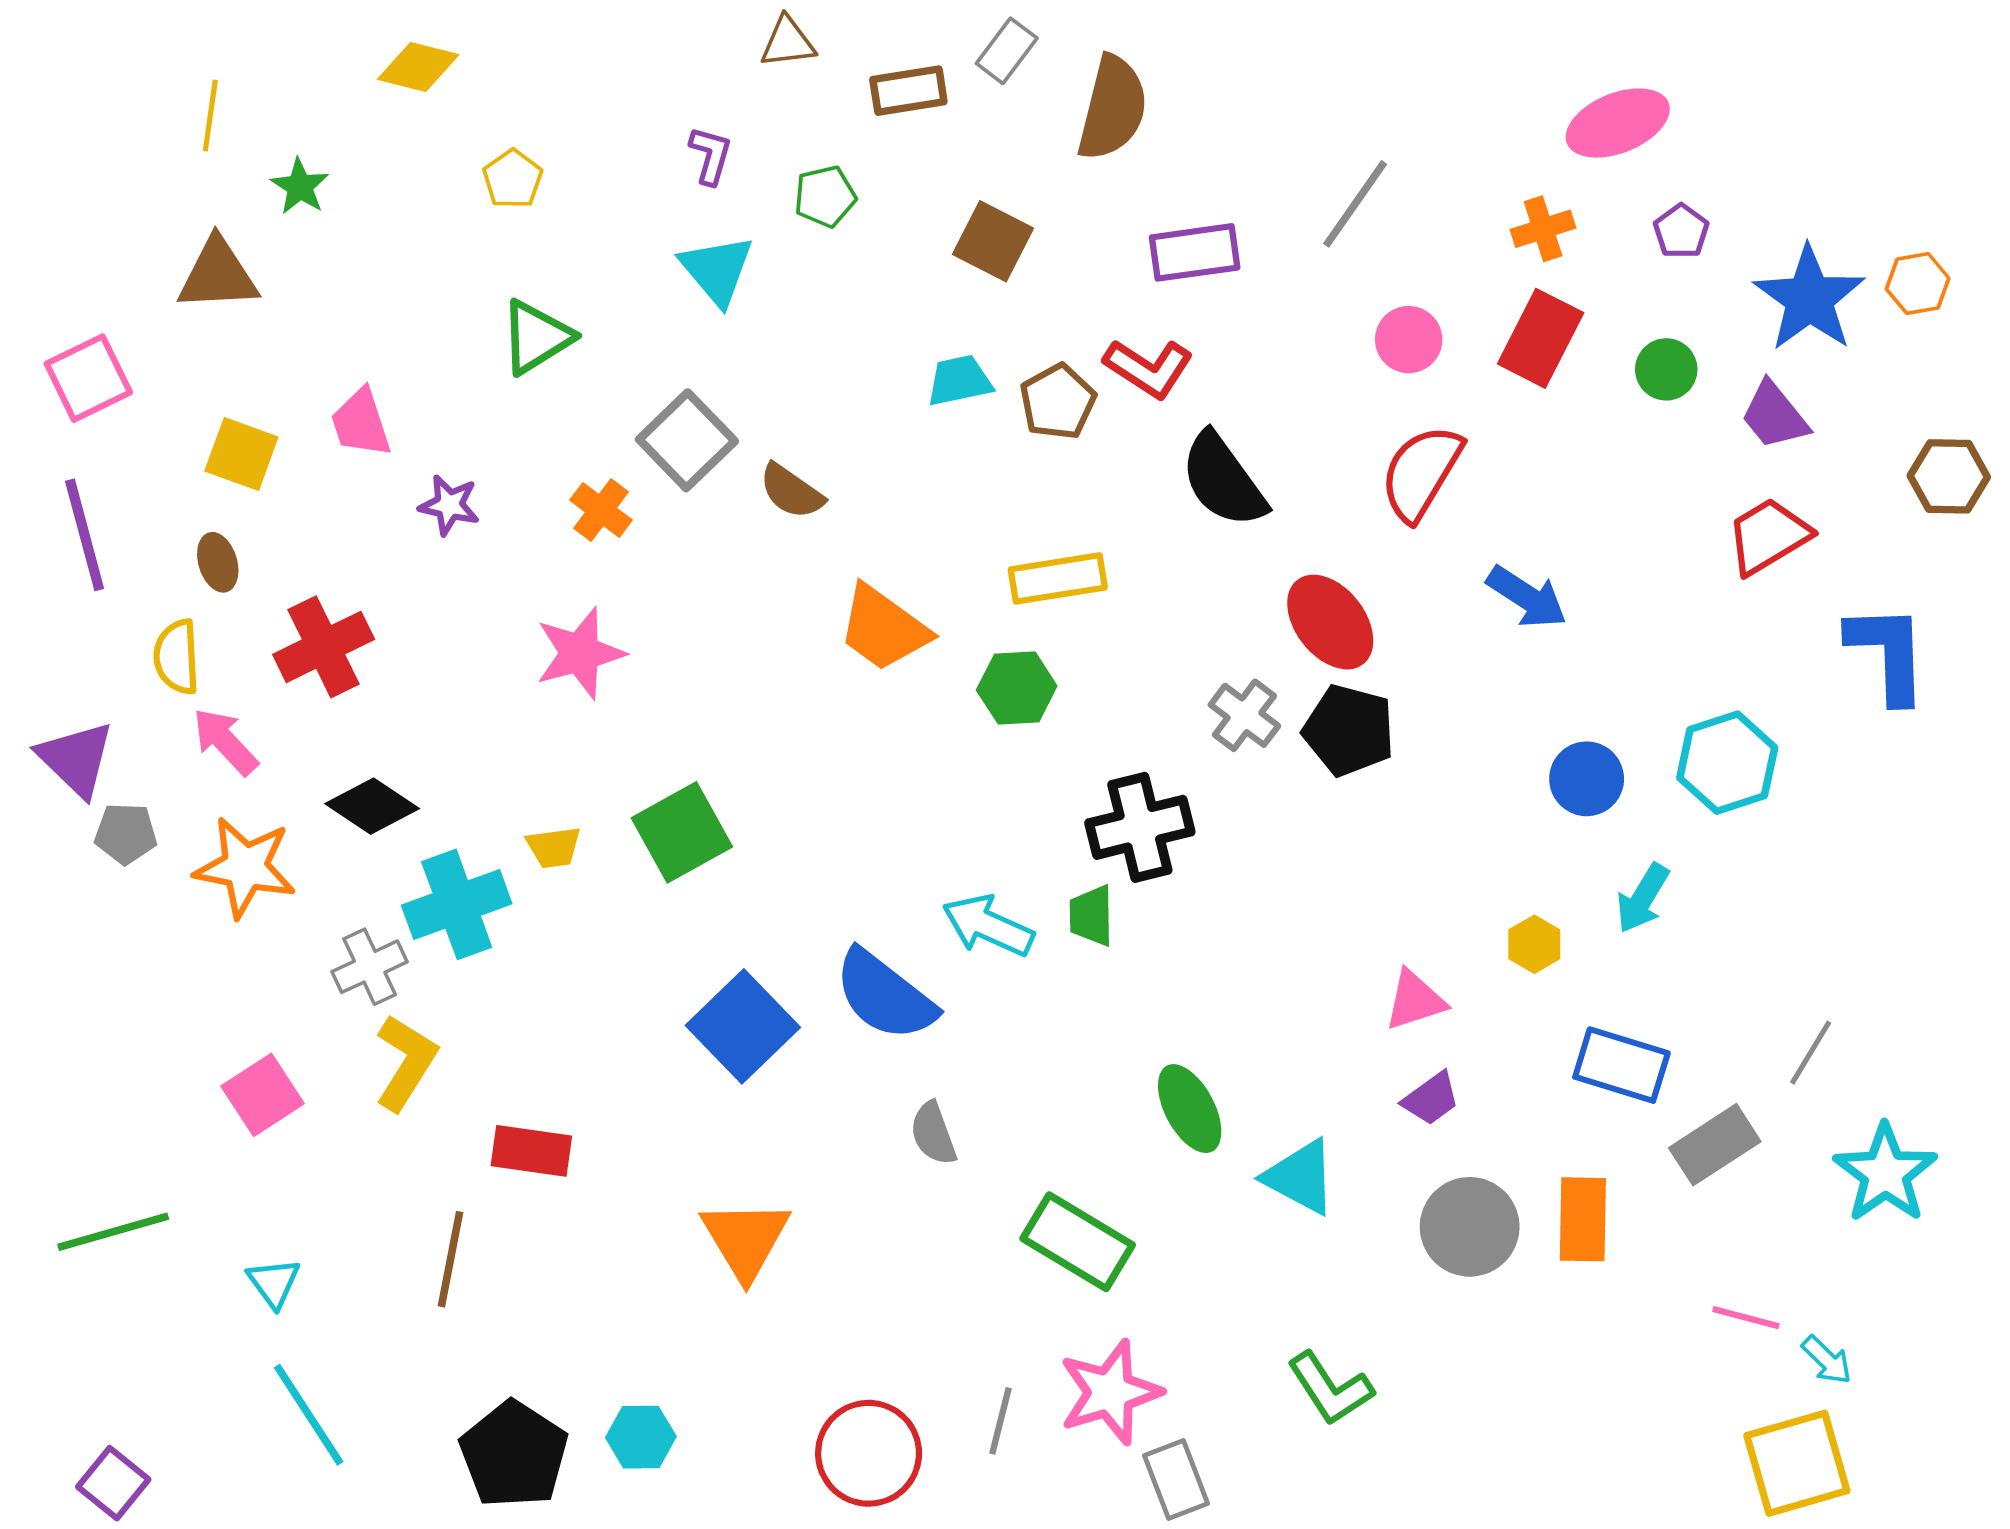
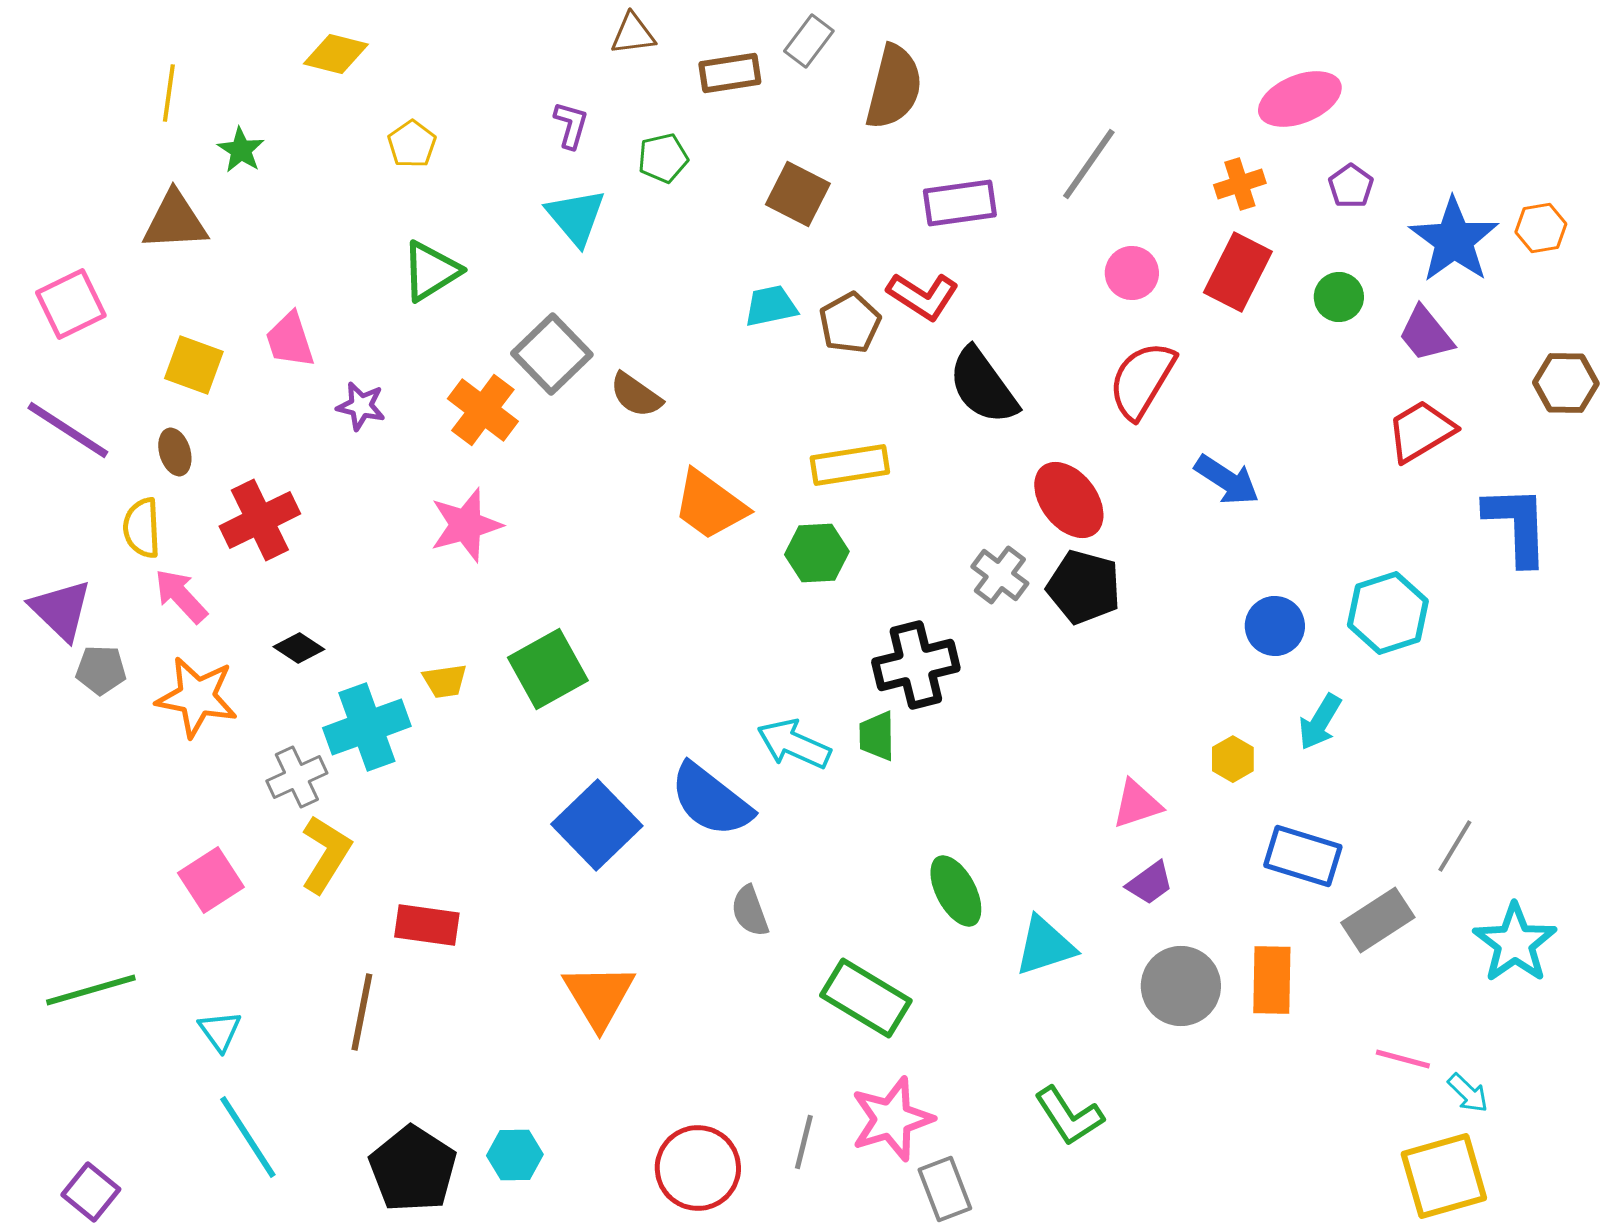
orange cross: (601, 510) -> (483, 410), size x1.4
purple line: (85, 535) -> (68, 430), turned -42
black diamond: (372, 806) -> (299, 648), size x0.7
cyan triangle: (1300, 1177) -> (1045, 946), turned -46

